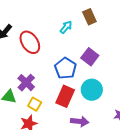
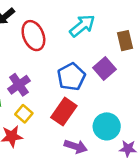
brown rectangle: (89, 17) -> (125, 41), moved
cyan arrow: (66, 27) -> (82, 26), size x1.5
cyan circle: (92, 90) -> (107, 126), moved

